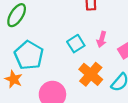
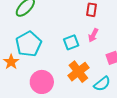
pink arrow: (102, 39) -> (93, 35), moved

